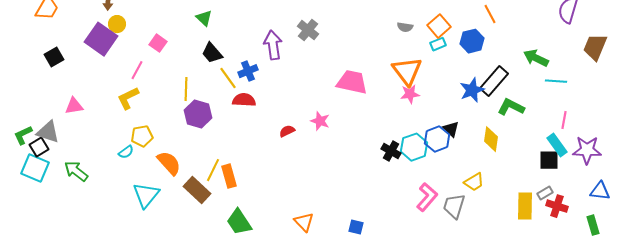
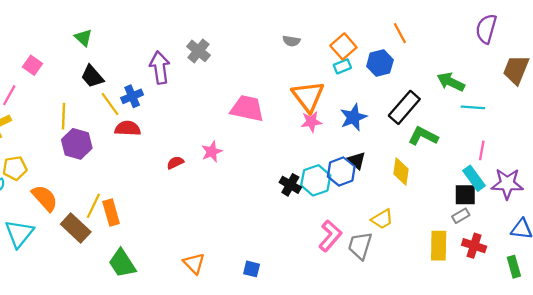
gray semicircle: (405, 27) -> (291, 41), moved
blue star: (472, 90) -> (353, 117), moved
pink star: (320, 121) -> (212, 152), turned 30
gray rectangle: (545, 193) -> (461, 216), moved

